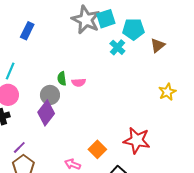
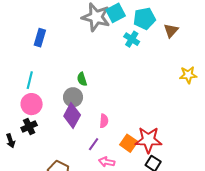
pink semicircle: (79, 82) -> (104, 121), moved, turned -72
yellow star: (167, 92) -> (188, 75), turned 30
red star: (137, 140) -> (148, 140), moved
purple line: (19, 147) -> (94, 144), moved

